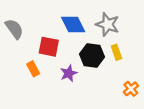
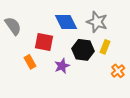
yellow rectangle: (116, 52) -> (105, 47), turned 40
orange cross: (131, 89) -> (118, 71), moved

